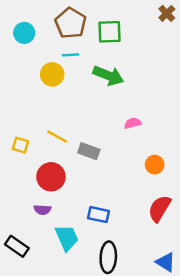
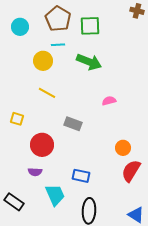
brown cross: (167, 13) -> (137, 11), turned -32
yellow line: (57, 137) -> (47, 93), moved
orange circle: (155, 165) -> (123, 148), moved

